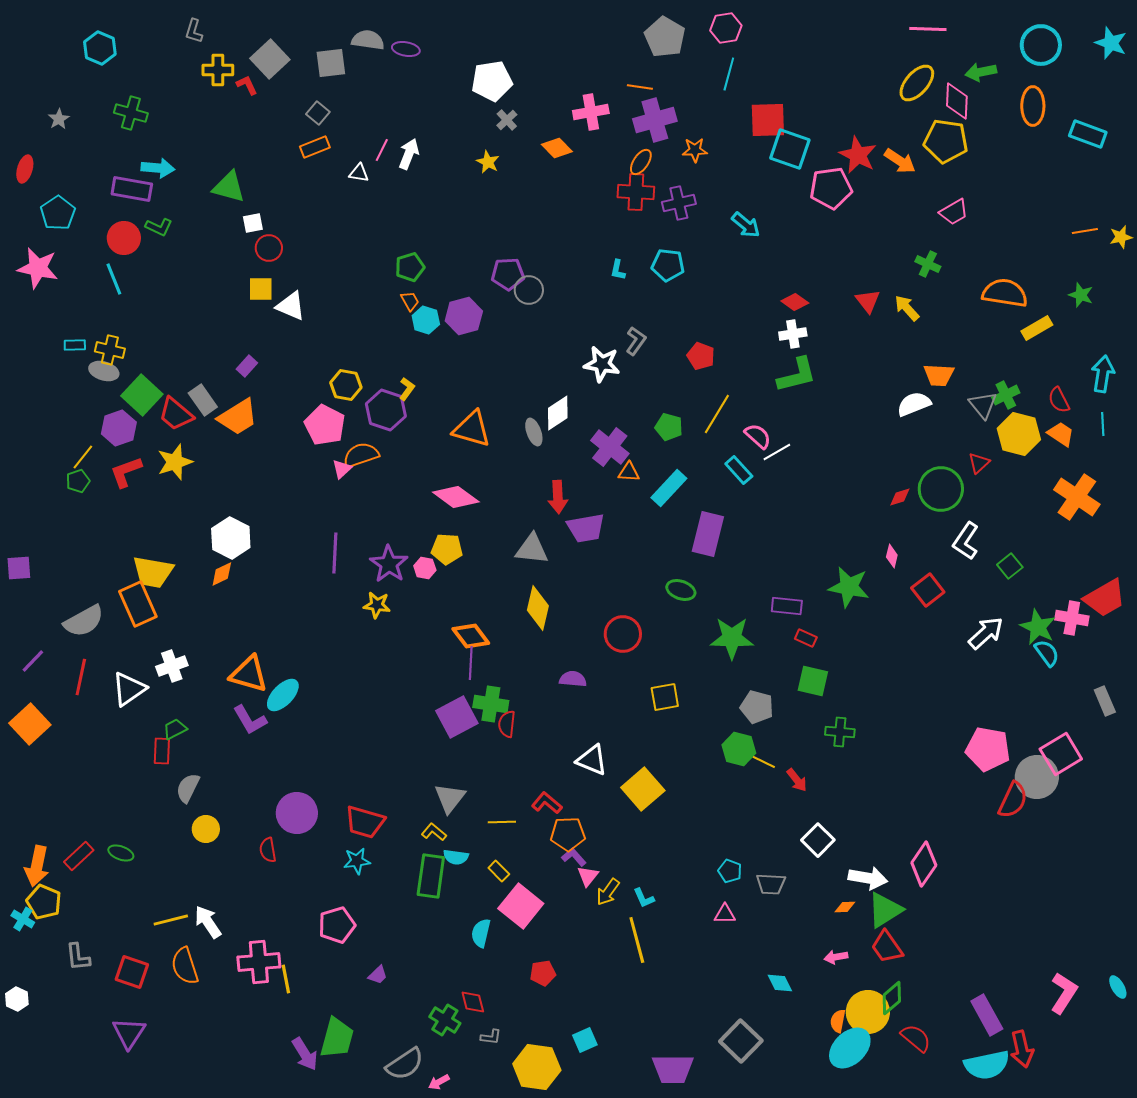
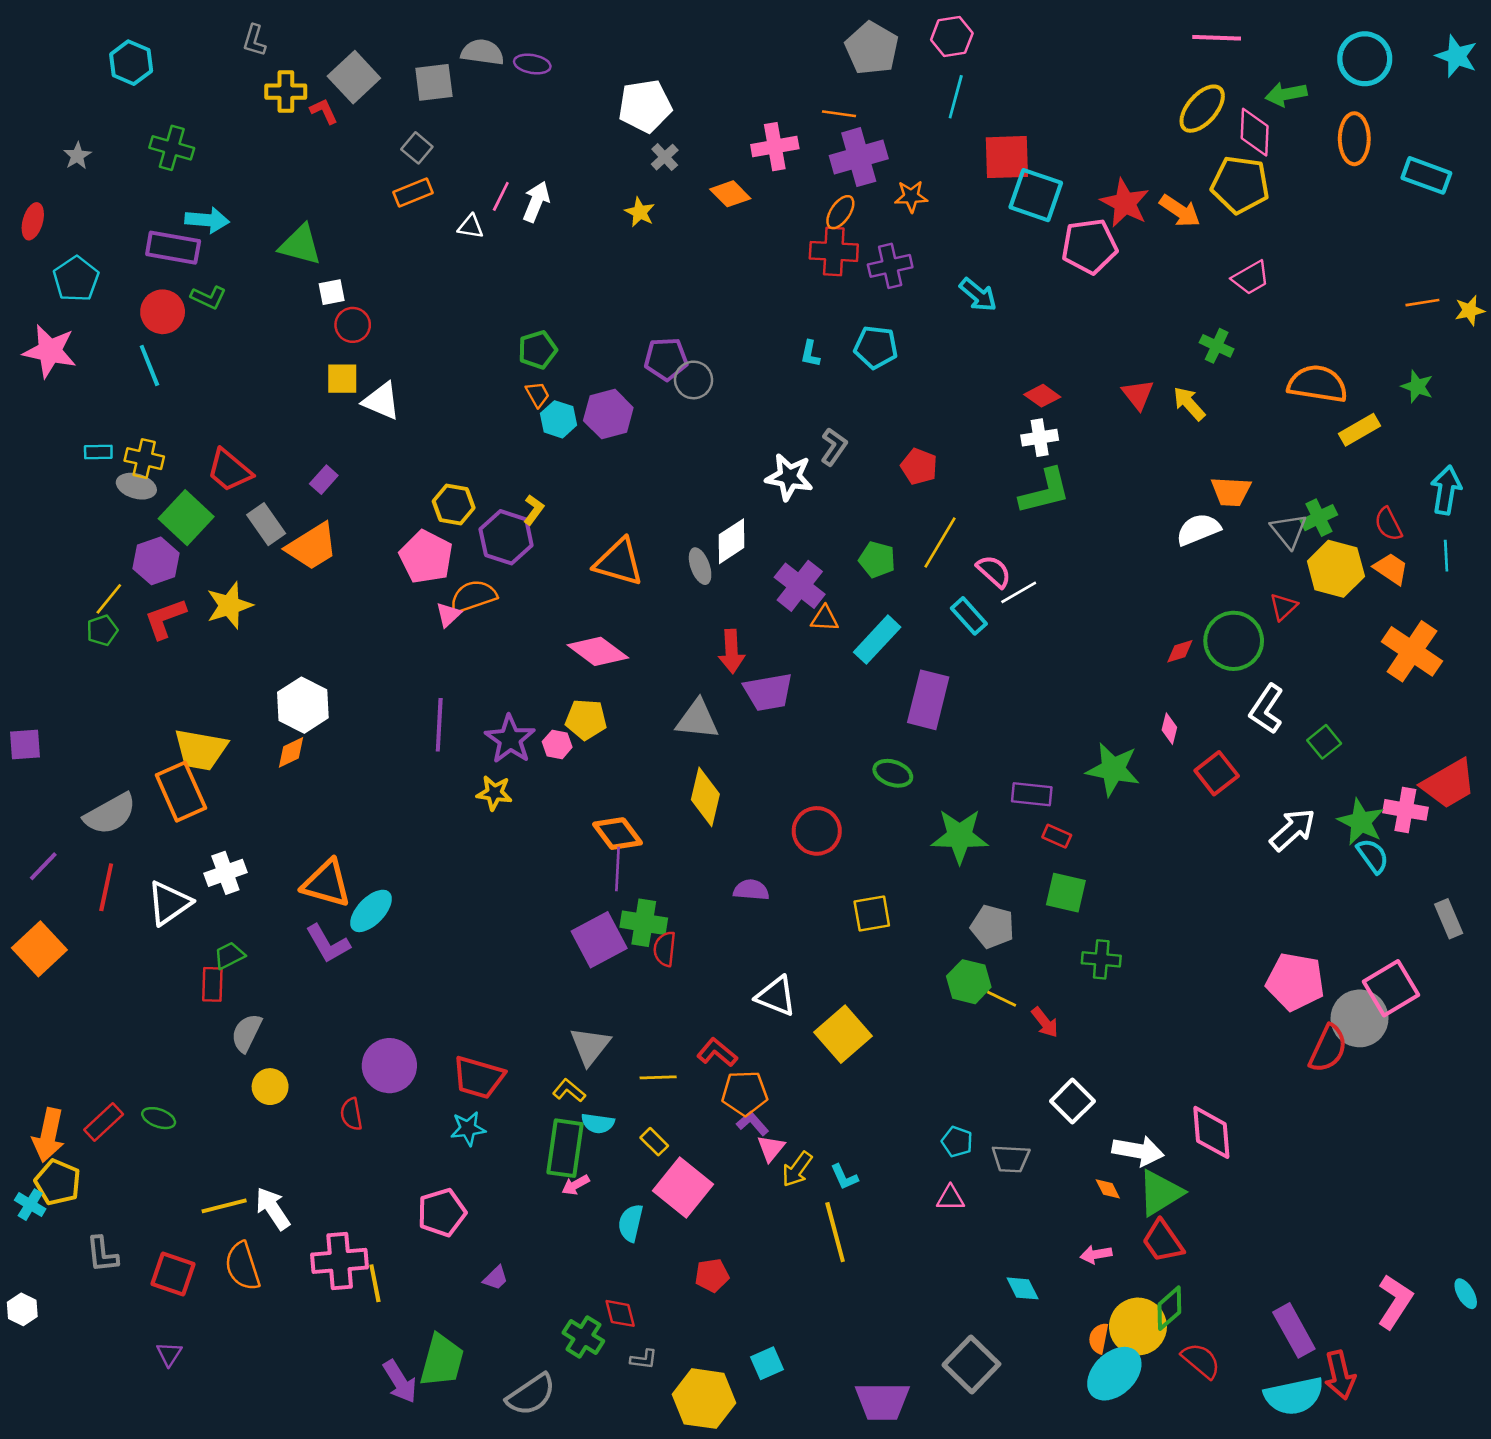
red trapezoid: (176, 414) -> (229, 470), moved
pink diamond: (924, 864) -> (1211, 1132), turned -39
orange diamond: (845, 907) -> (1108, 1189), turned 65
purple triangle: (129, 1033) -> (169, 1354), size x0.6
pink arrow: (439, 1082) -> (576, 1185), moved

